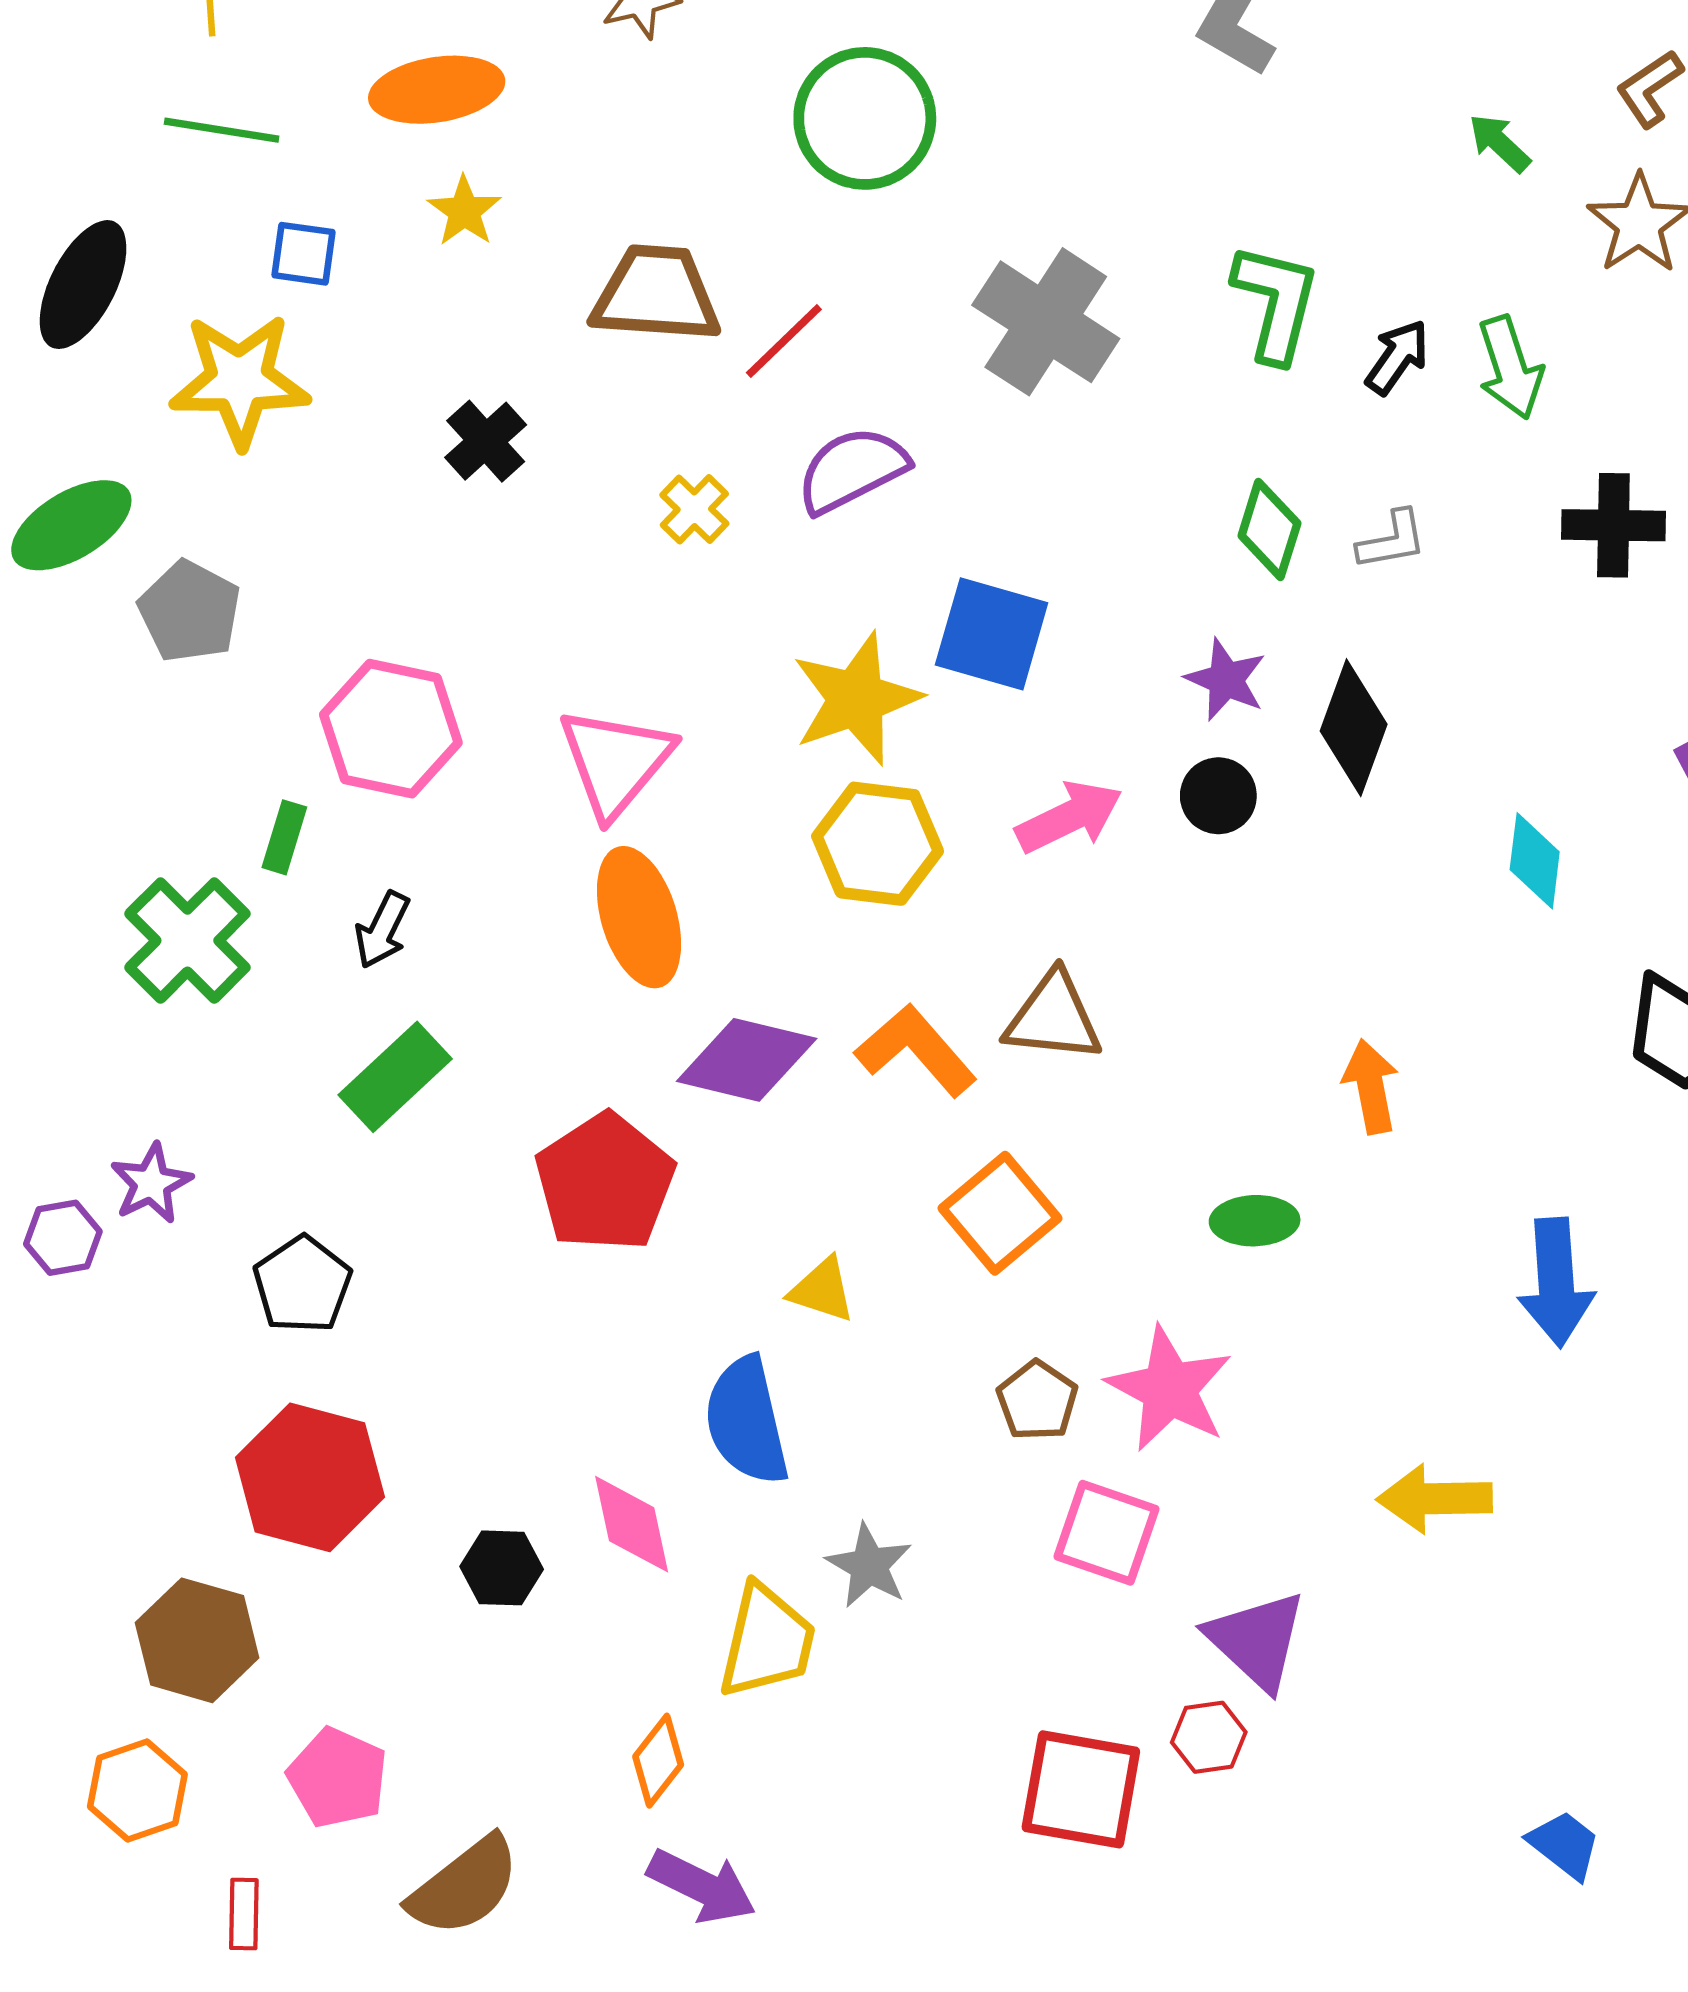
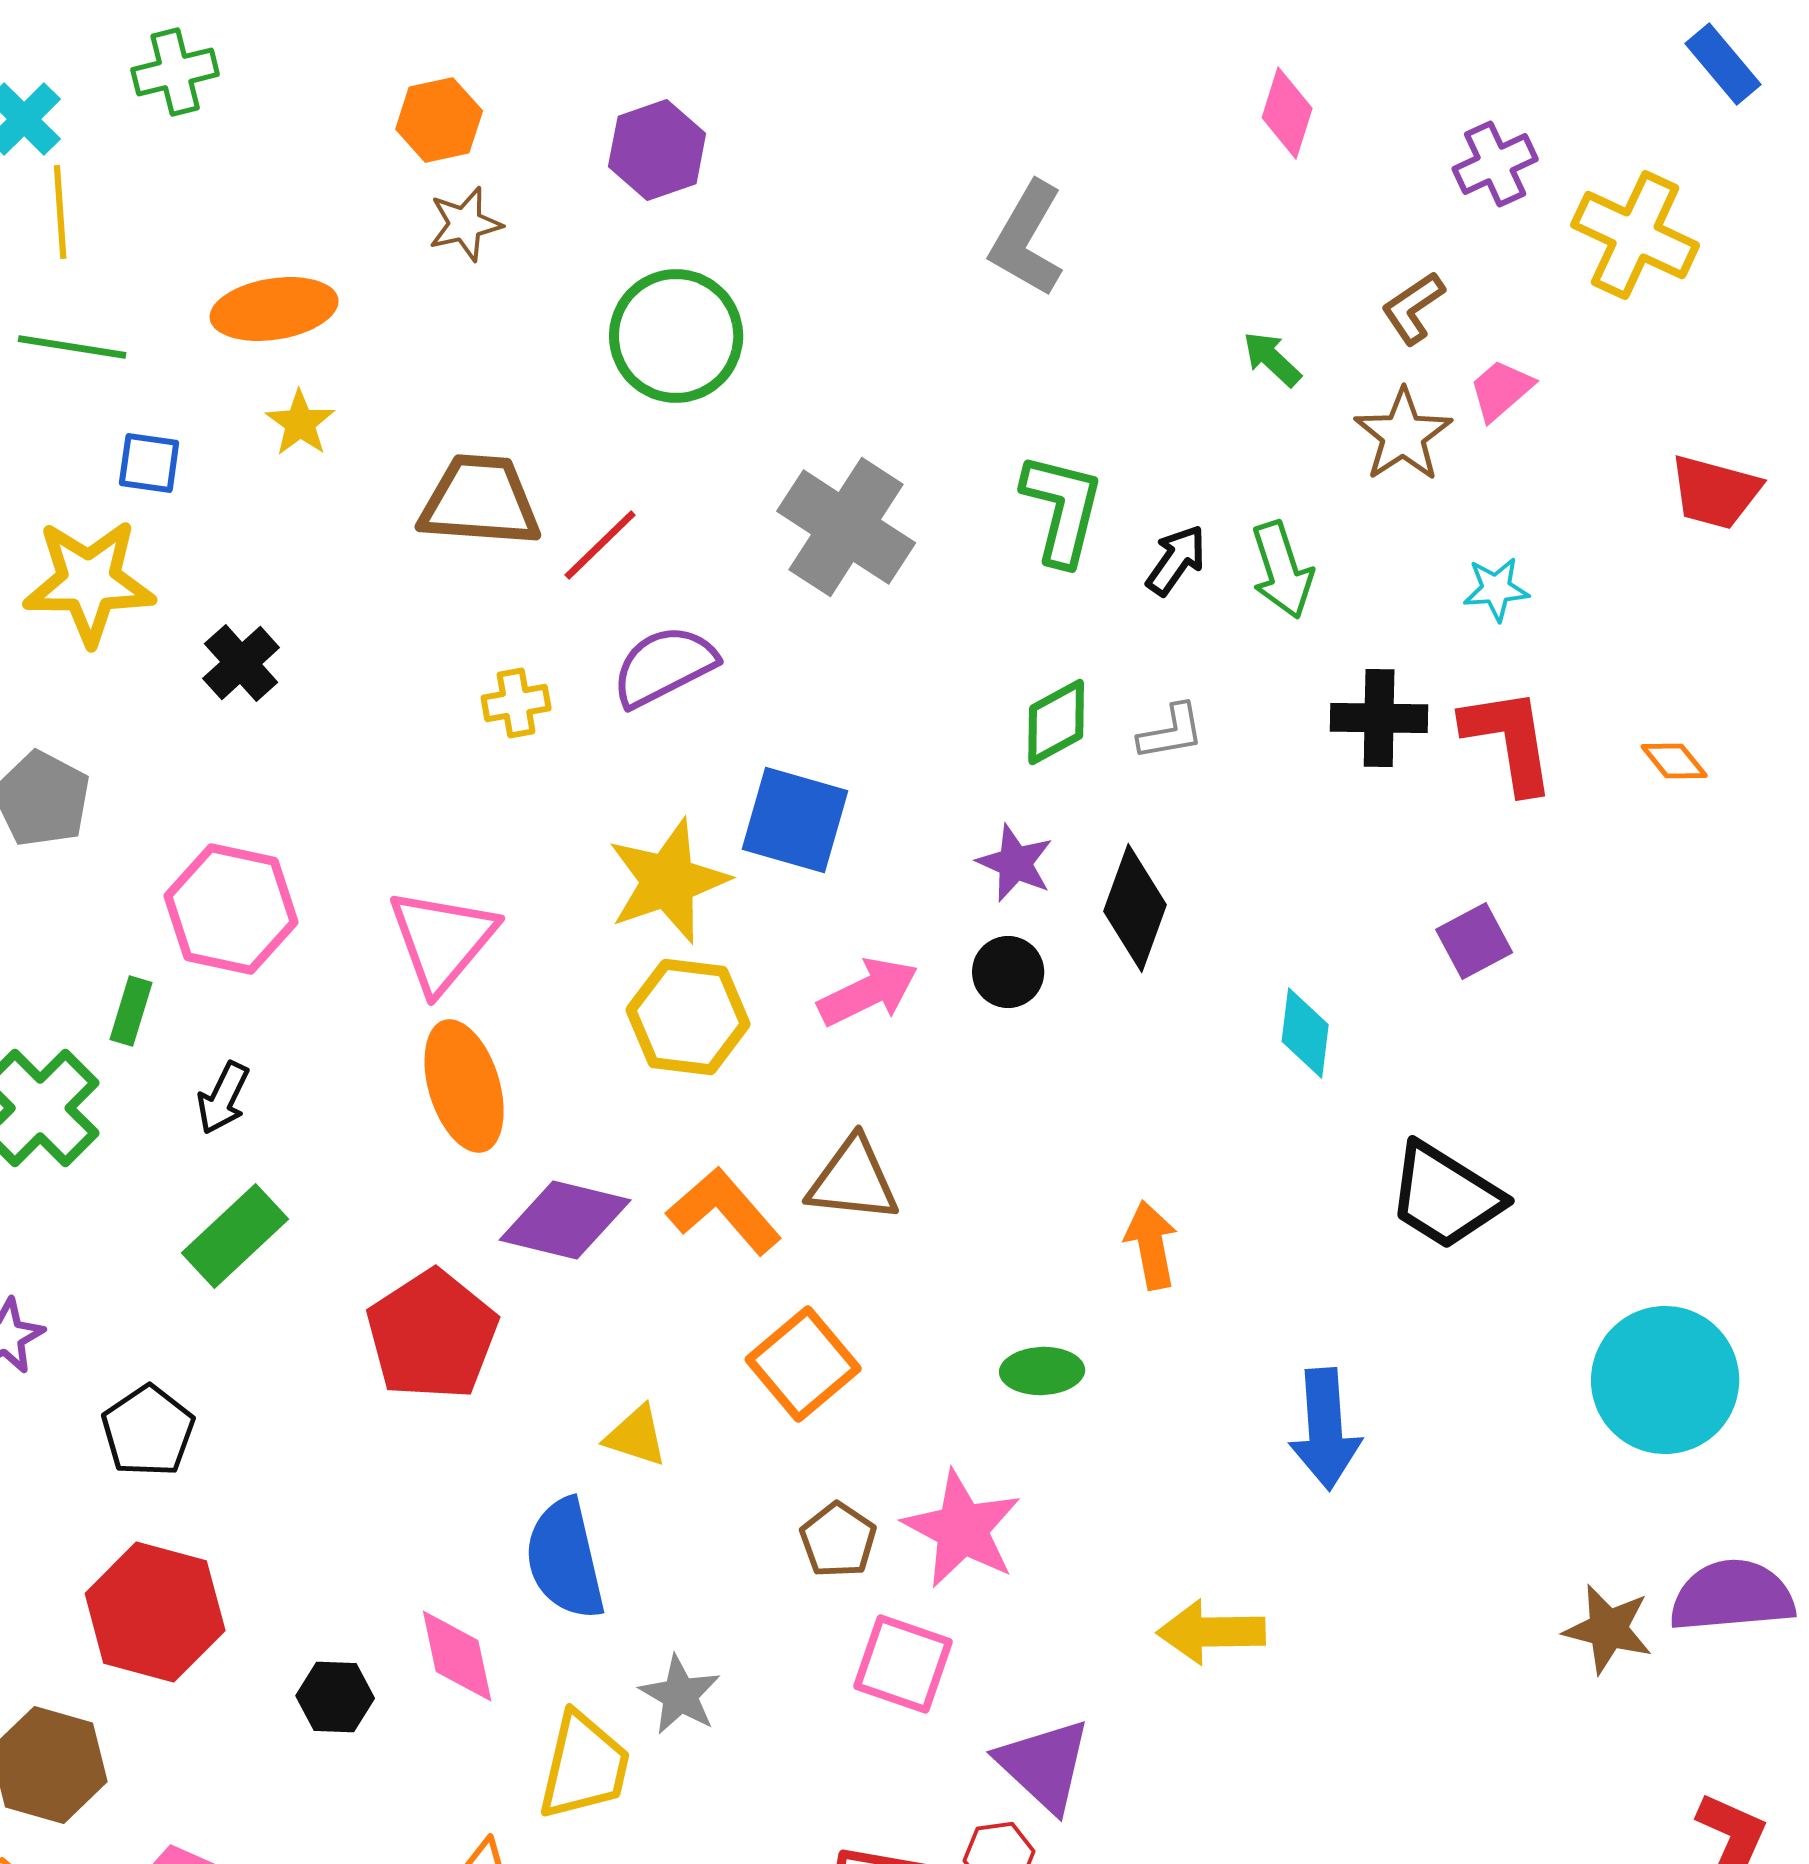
black cross: (486, 441) -> (241, 663), moved
yellow cross: (694, 509) -> (516, 703), turned 36
green diamond: (1269, 530) -> (1056, 722), turned 44

